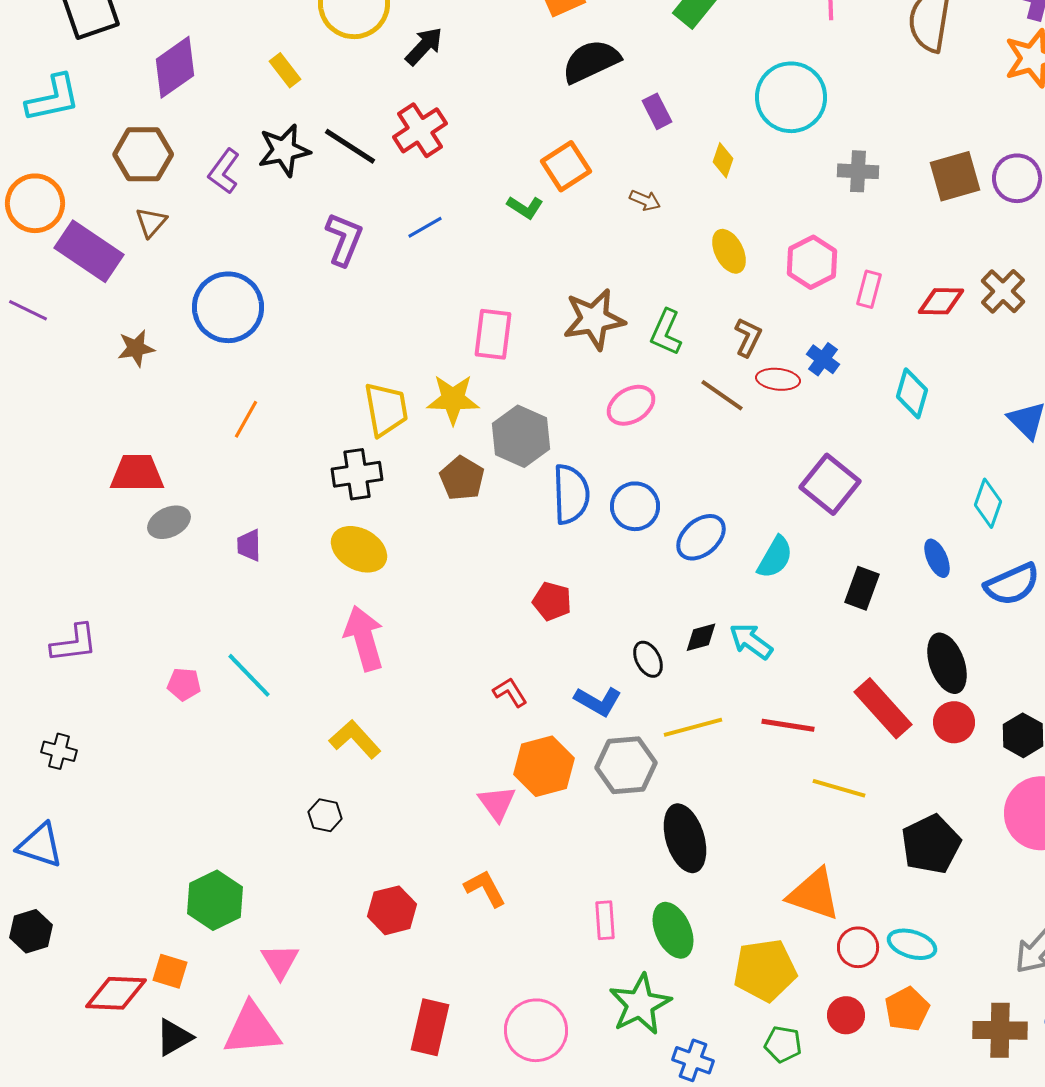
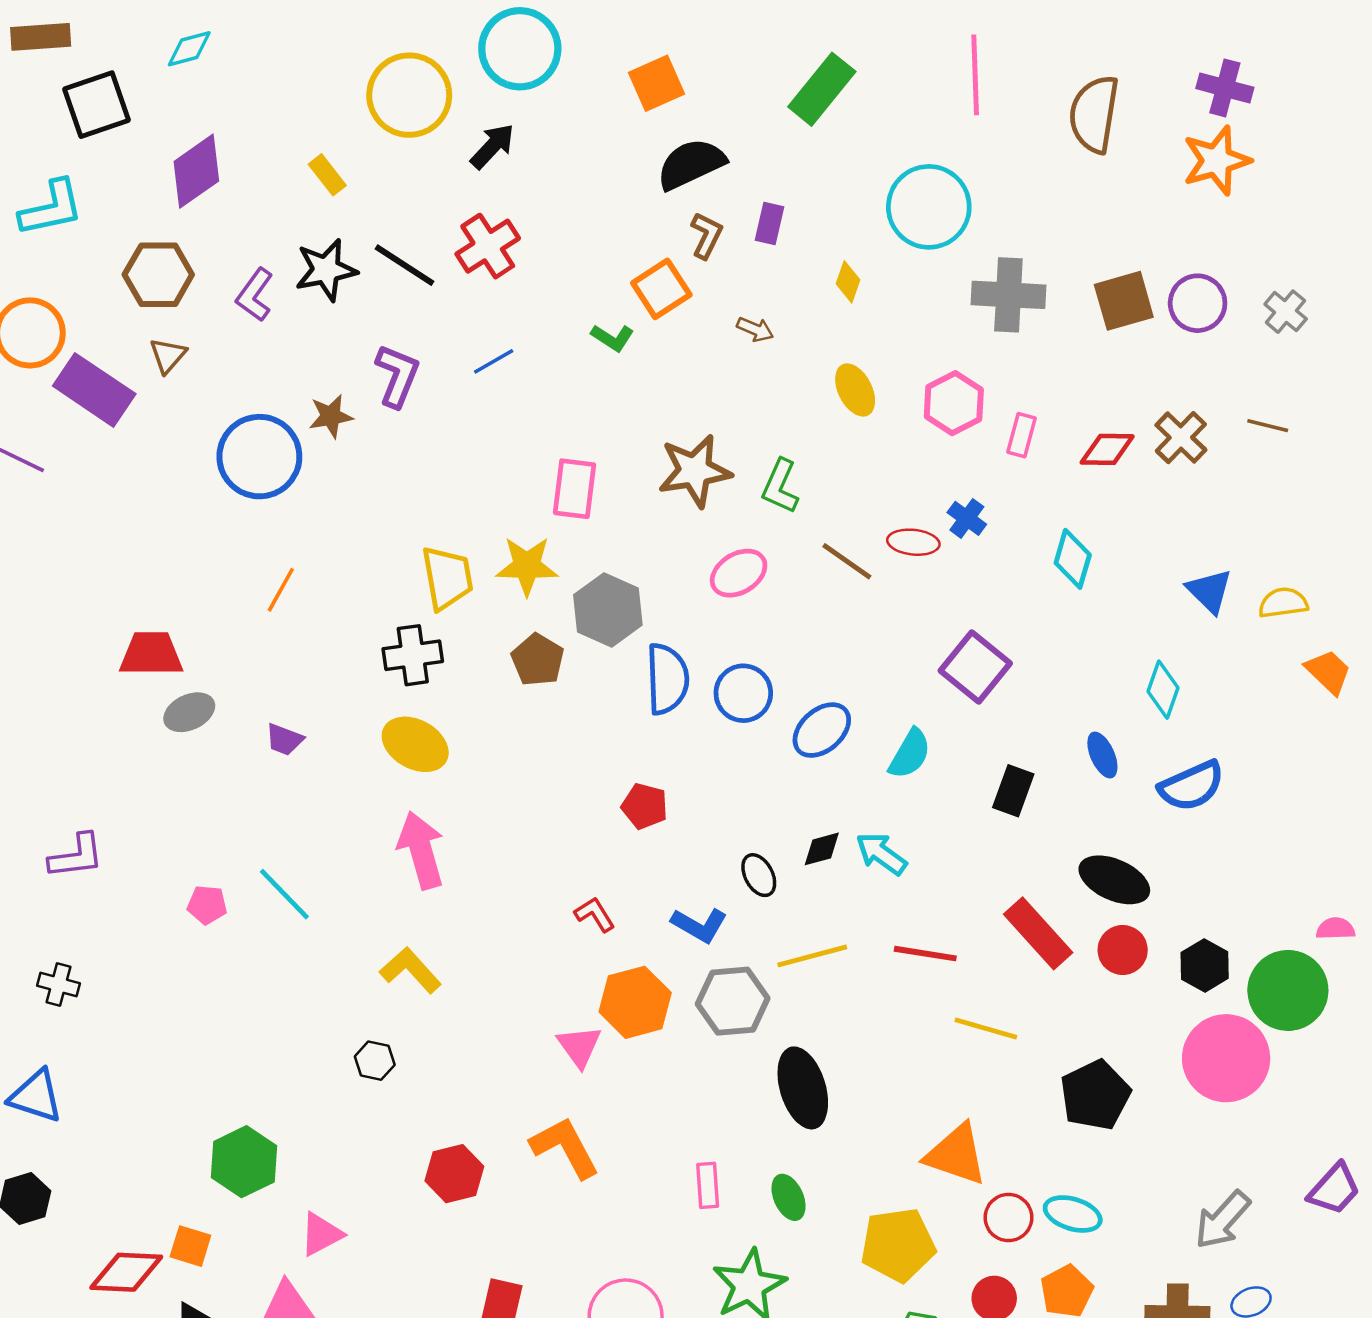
purple rectangle: (657, 111) -> (769, 224), turned 40
gray cross: (858, 171) -> (1008, 295), size x1.5
brown L-shape: (748, 337) -> (706, 235), moved
brown star: (136, 348) -> (331, 416), moved
purple trapezoid: (249, 545) -> (284, 740), turned -68
black ellipse: (947, 663) -> (1114, 880), turned -46
orange L-shape: (485, 888) -> (565, 1147), size x1.4
green ellipse: (673, 930) -> (789, 1197), size x0.7
pink triangle: (280, 961) -> (321, 1234), turned 33

